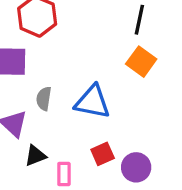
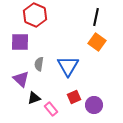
blue triangle: (92, 102) -> (68, 66), turned 50
pink rectangle: (64, 174) -> (51, 109), turned -40

